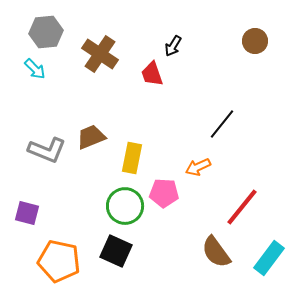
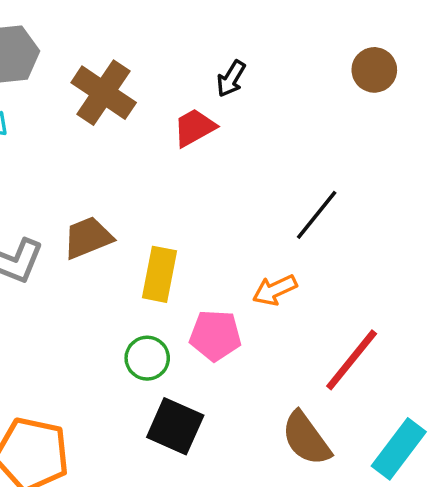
red trapezoid: (152, 74) -> (194, 128), turned 80
green circle: (125, 206) -> (147, 358), size x0.7
black square: (116, 251) -> (175, 426), moved

